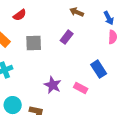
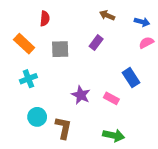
red semicircle: (20, 15) -> (45, 19), turned -48
blue arrow: (109, 18) -> (142, 22), turned -48
pink semicircle: (113, 37) -> (146, 43), turned -120

